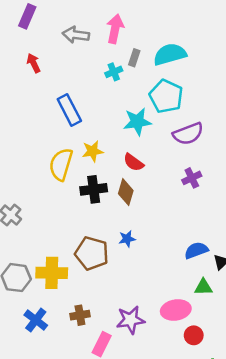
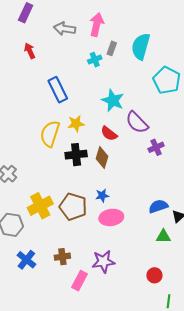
cyan semicircle: (170, 54) -> (141, 46), turned -60
cyan pentagon: (166, 96) -> (167, 80), moved
cyan star: (137, 122) -> (113, 100), turned 30
purple semicircle: (188, 134) -> (137, 122), moved, turned 65
yellow cross: (52, 273) -> (40, 206), moved, turned -30
pink ellipse: (176, 310) -> (111, 217), moved

